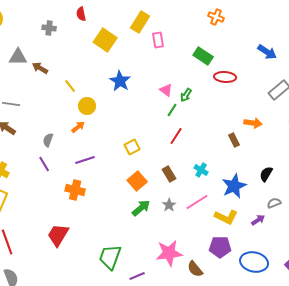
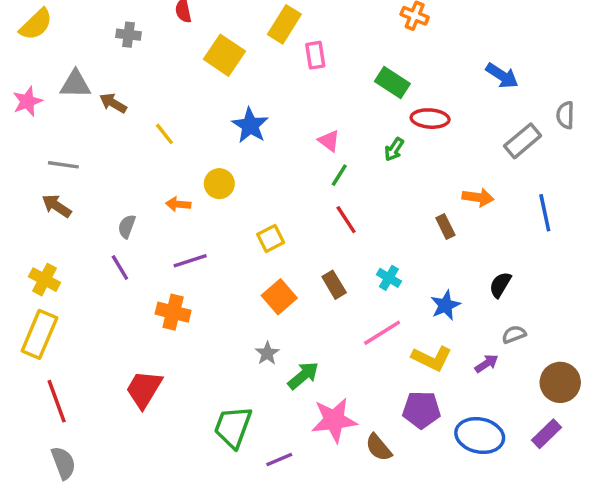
green arrow: (186, 95) -> (394, 149), moved
yellow circle: (87, 106) -> (219, 184), moved
orange arrow: (78, 127) -> (178, 204), turned -136
red line: (176, 136) -> (346, 220), turned -66
blue star: (234, 186) -> (445, 305), size x0.7
gray star: (169, 205) -> (267, 353), moved
green arrow: (141, 208) -> (303, 376), moved

